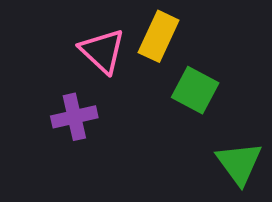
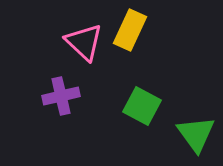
green square: (195, 90) -> (142, 106), moved

